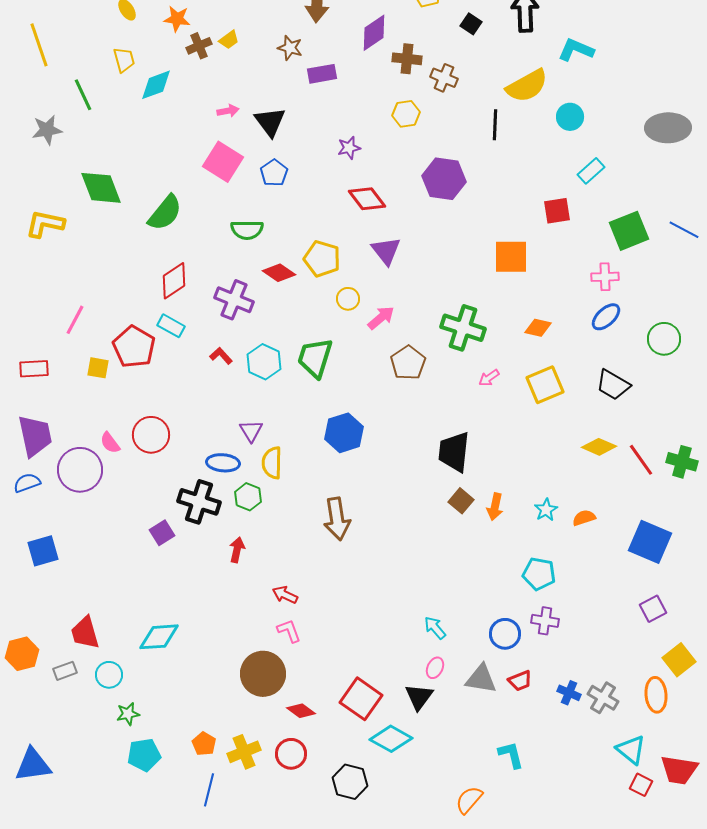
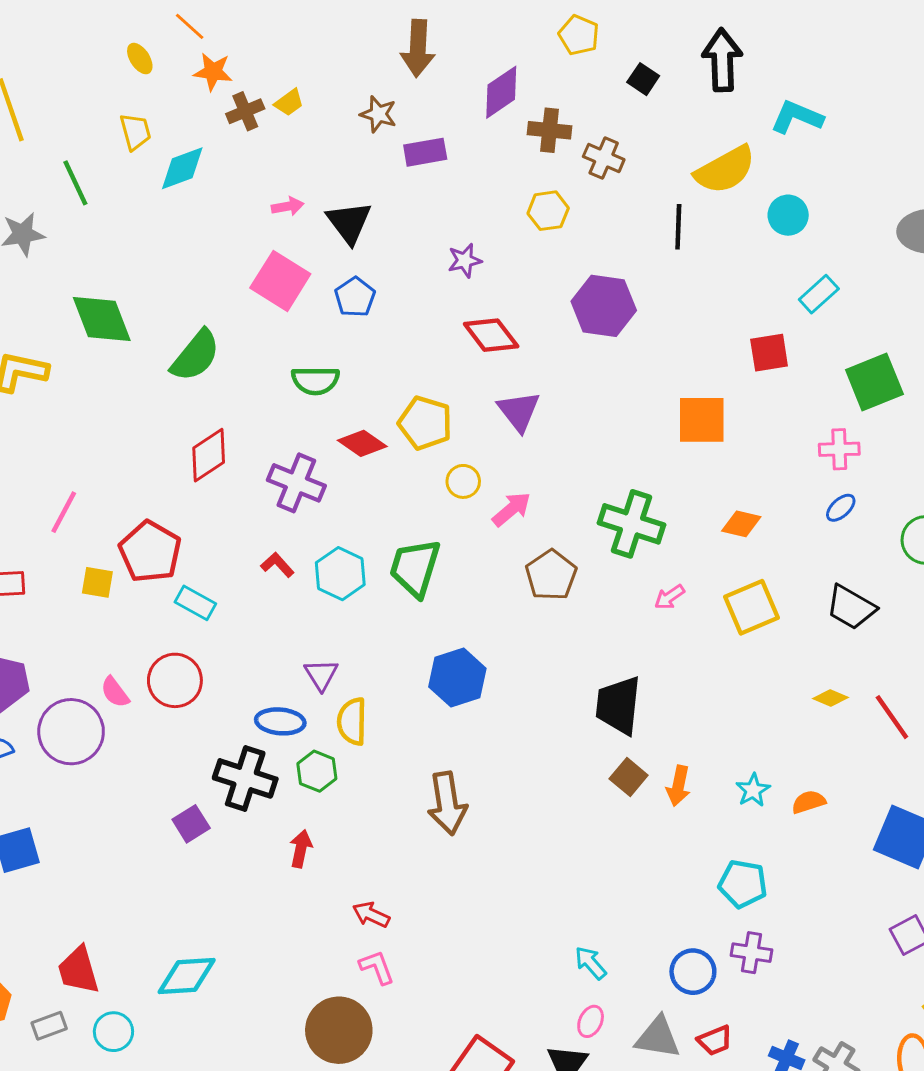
blue ellipse: (606, 317) -> (841, 508), size x0.7
cyan rectangle: (171, 326) -> (195, 603), moved
yellow diamond: (599, 447) -> (831, 698), size x0.7

